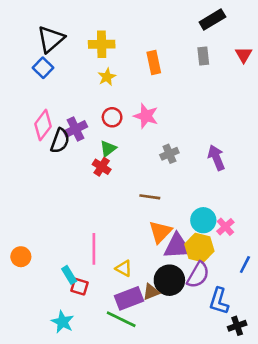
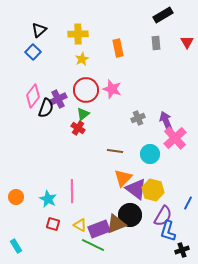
black triangle: (51, 39) -> (39, 30), size x0.7
red circle: (112, 117) -> (86, 90), size x1.6
gray cross: (169, 154) -> (138, 118), moved
cyan circle: (203, 220) -> (150, 154), moved
pink cross: (225, 227) -> (175, 138), moved, size x1.6
purple triangle: (177, 246) -> (136, 189), turned 40
yellow triangle: (124, 268) -> (80, 225), moved
cyan rectangle: (69, 275) -> (16, 246), moved
purple semicircle: (198, 275) -> (163, 216), moved
red square: (79, 287) -> (53, 224), moved
brown triangle: (151, 292) -> (116, 224), size x1.5
cyan star: (63, 322) -> (48, 199), moved

